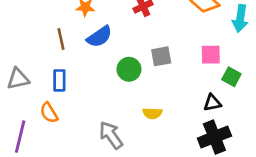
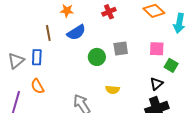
gray triangle: (18, 79) -> (16, 61), turned -30
blue rectangle: (59, 80) -> (37, 57), moved
black triangle: (212, 103) -> (156, 84), turned -32

